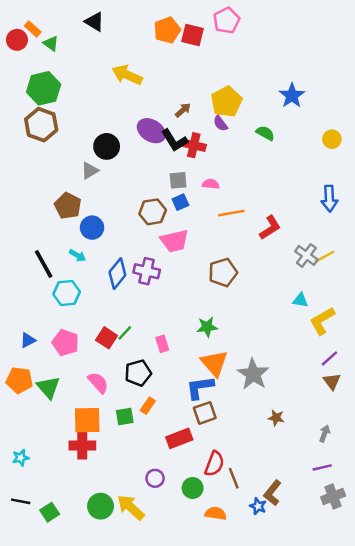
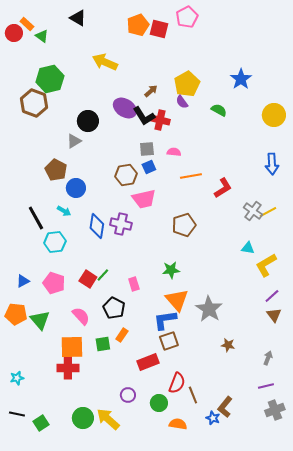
green hexagon: (44, 88) -> (50, 79), moved
yellow circle: (332, 139) -> (274, 115), size x1.5
blue diamond: (117, 274) -> (97, 226), turned -30
black pentagon: (138, 373) -> (114, 308), turned -30

